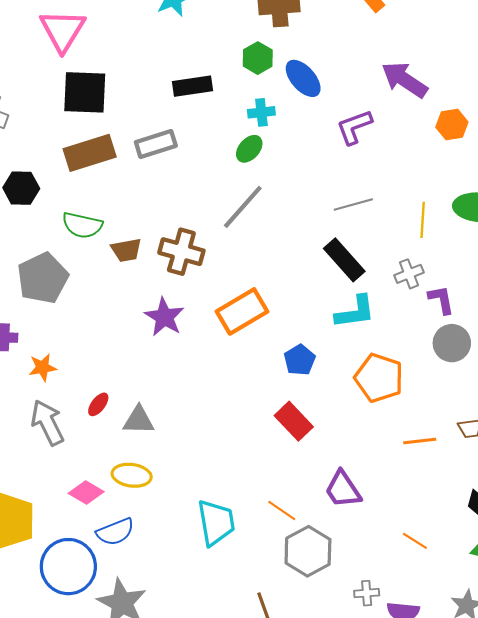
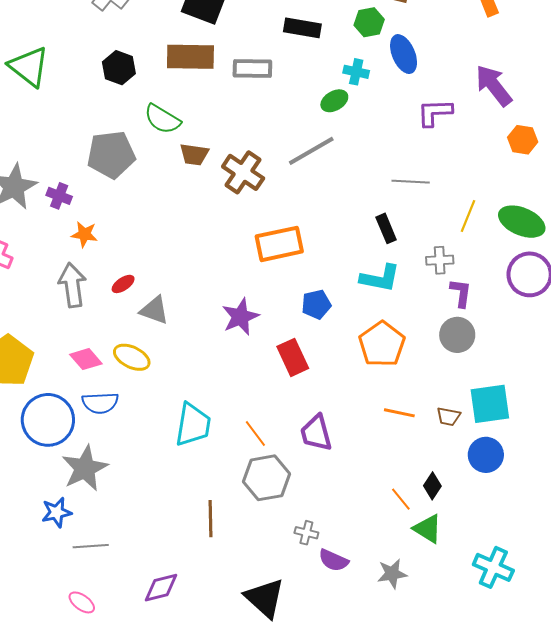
black rectangle: (344, 260) -> (386, 228), size x0.7
purple star: (164, 317) -> (240, 317), moved
orange line: (415, 541) -> (401, 499), moved

